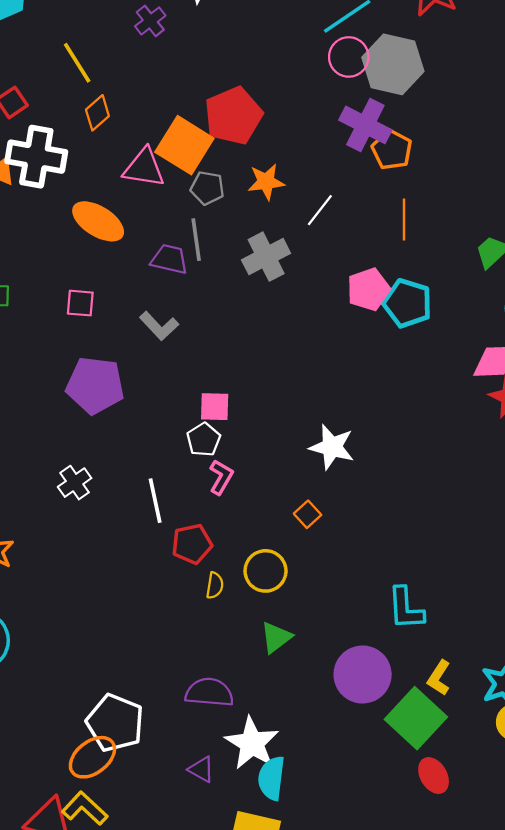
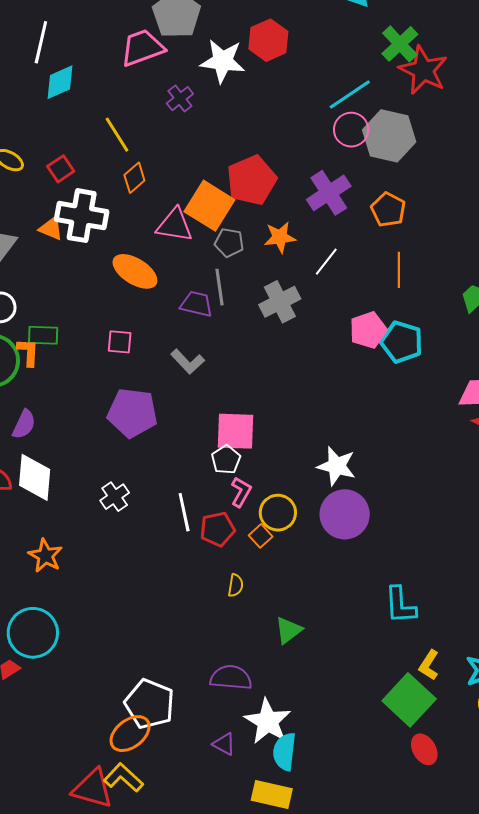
purple cross: (365, 125) -> (329, 193), moved, turned 30
pink square: (215, 407) -> (235, 431), size x1.5
orange square: (308, 514) -> (261, 536), moved
red pentagon: (192, 544) -> (217, 529), moved
yellow circle: (266, 571) -> (278, 513), moved
purple circle: (363, 675) -> (345, 514), moved

